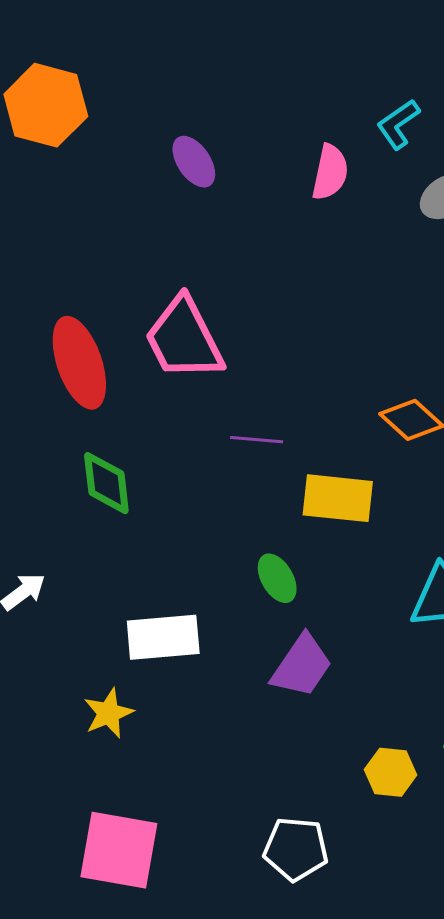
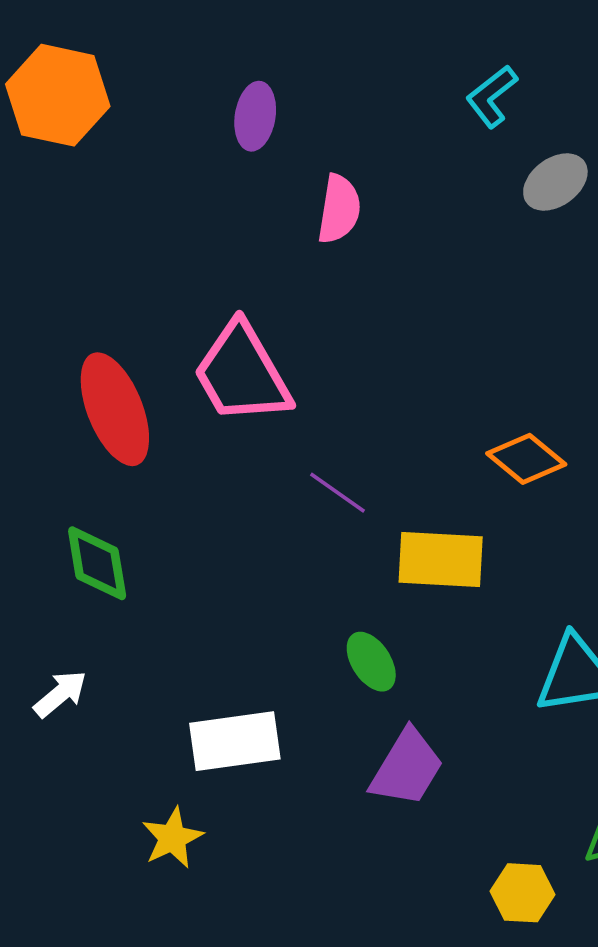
purple ellipse: (194, 162) -> (255, 116), moved, turned 46
pink semicircle: (330, 172) -> (339, 209), moved
purple line: (257, 440) -> (337, 493), turned 33
green diamond: (106, 483) -> (97, 563), moved

